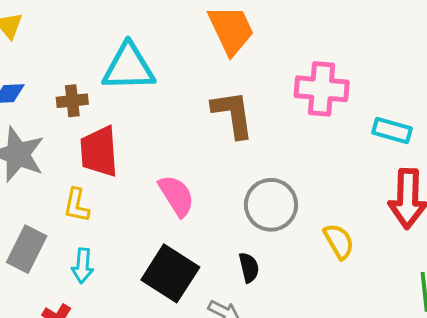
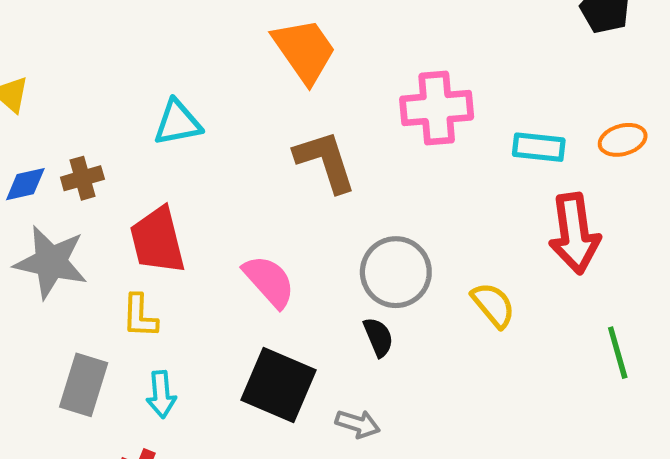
cyan triangle: (129, 67) -> (178, 123), size x0.7
brown cross: (72, 101) -> (82, 178), moved
black semicircle: (249, 268) -> (378, 337), moved

